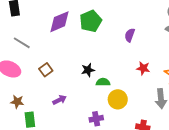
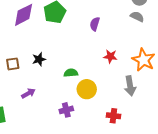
brown square: (46, 70) -> (13, 64), turned 32
black star: (88, 70) -> (39, 59), moved

